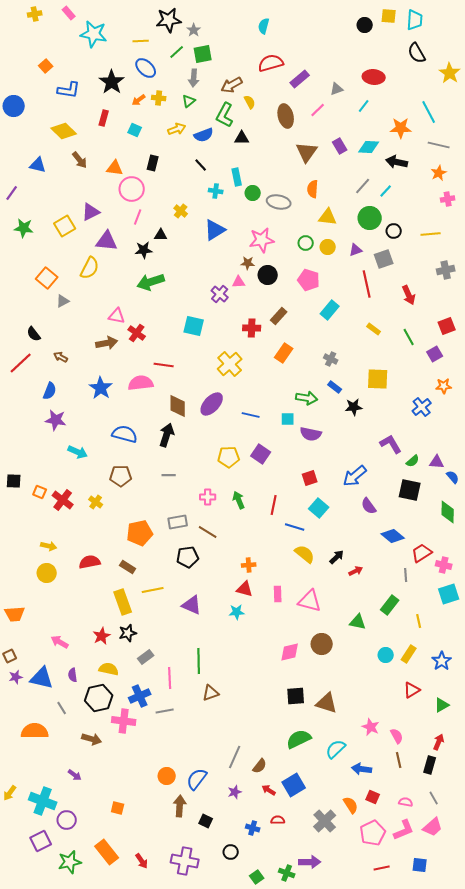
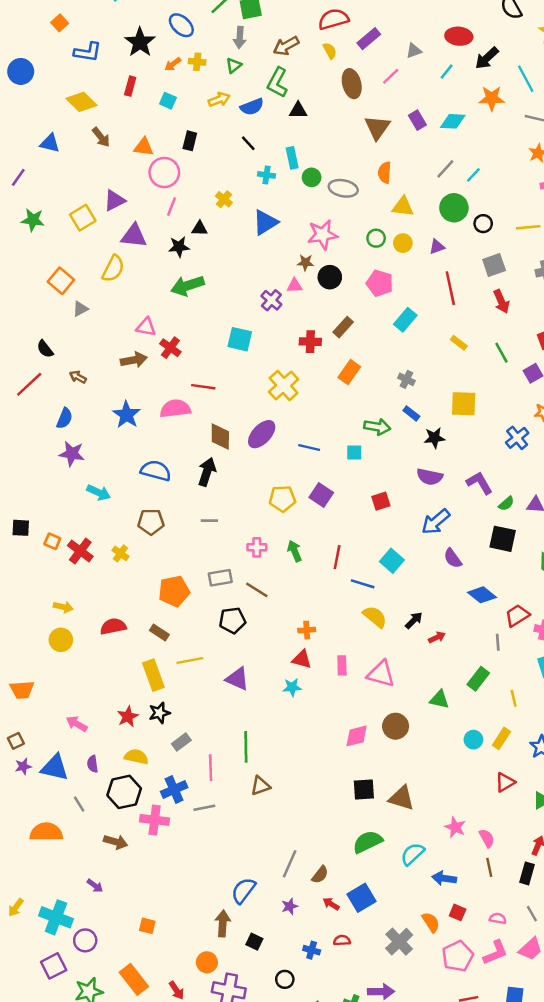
yellow semicircle: (250, 102) -> (330, 51), moved
black arrow: (397, 162) -> (487, 58), moved, turned -55
gray square: (384, 259) -> (494, 265), moved
purple semicircle: (311, 434) -> (430, 477), moved
red square: (310, 478) -> (381, 501), moved
orange circle: (167, 776) -> (207, 962), moved

